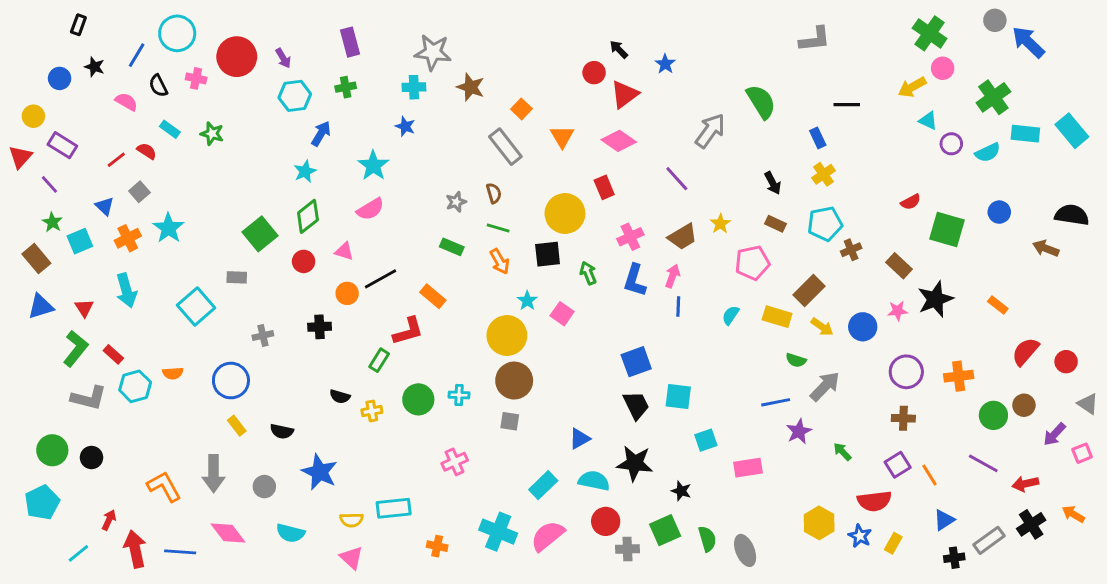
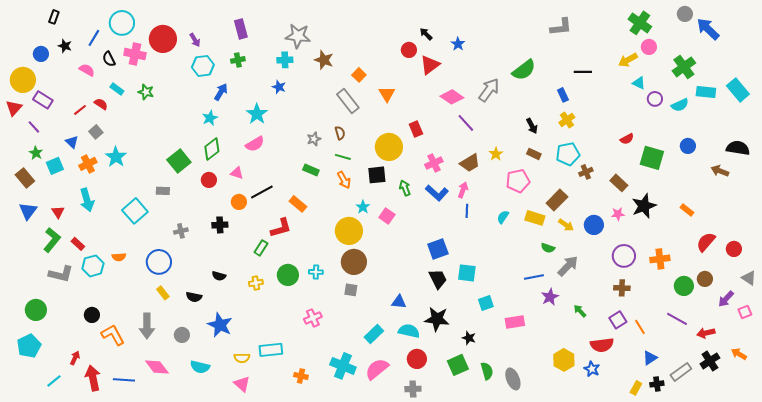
pink cross: (196, 78) -> (135, 54), size x1.5
green semicircle: (761, 102) -> (524, 70), turned 85
yellow circle: (33, 116) -> (23, 80), size x1.6
pink diamond: (619, 141) -> (452, 97), moved
blue L-shape: (635, 280) -> (437, 193), turned -65
blue triangle: (41, 306) -> (28, 211), turned -36
black semicircle: (340, 397) -> (219, 276), moved
blue triangle: (580, 439) -> (399, 302), turned 35
black circle: (92, 458) -> (92, 315), moved
yellow rectangle: (893, 543) -> (636, 388), moved
gray cross: (627, 549) -> (413, 389), moved

